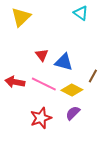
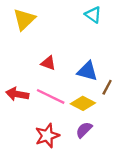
red triangle: (42, 55) -> (48, 63), turned -32
blue triangle: (64, 62) -> (87, 71), moved

